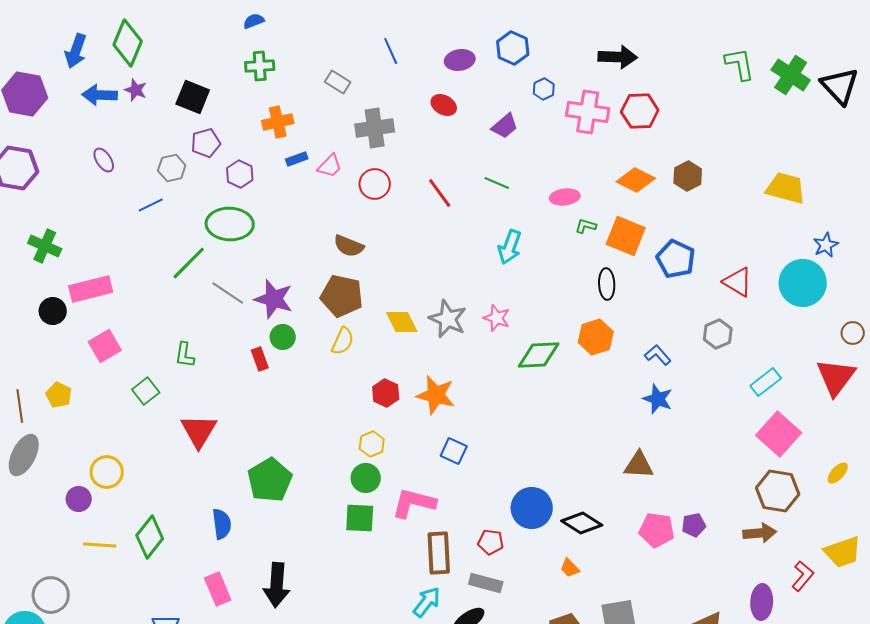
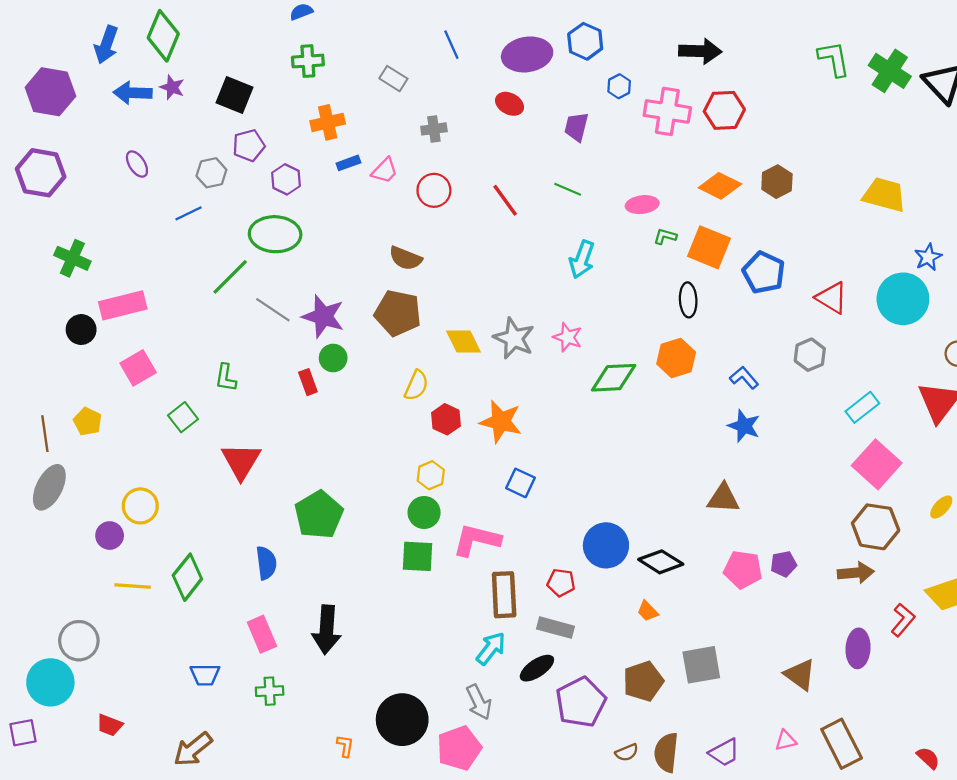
purple ellipse: (460, 60) -> (527, 54), size x1.5
purple trapezoid: (505, 126) -> (576, 127), turned 144
gray cross: (375, 128) -> (434, 129), size x0.6
yellow semicircle: (343, 341) -> (416, 385), moved

